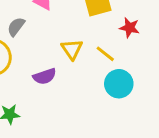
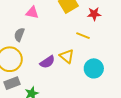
yellow triangle: (72, 49) -> (67, 56), moved
cyan circle: (119, 84) -> (94, 68), moved

